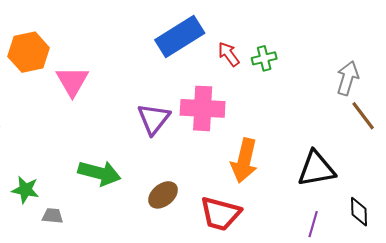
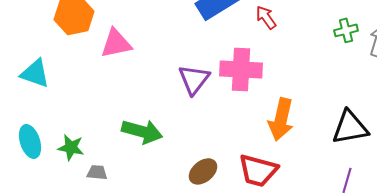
green cross: (264, 58) -> (346, 30), moved
pink triangle: (72, 81) -> (116, 43), turned 48
brown ellipse: (163, 195) -> (203, 171), moved

